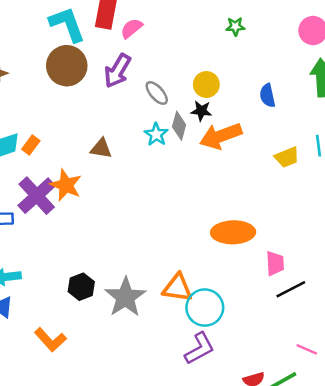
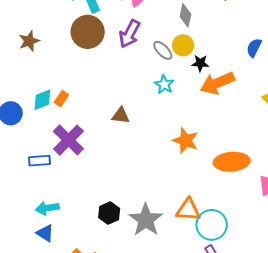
yellow circle: (206, 85) -> (183, 45), moved
blue semicircle: (267, 95) -> (254, 48), turned 42
gray diamond: (179, 126) -> (185, 15), moved
brown triangle: (101, 148) -> (121, 115), moved
orange star: (66, 185) -> (186, 141), moved

